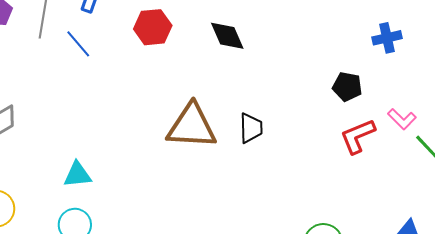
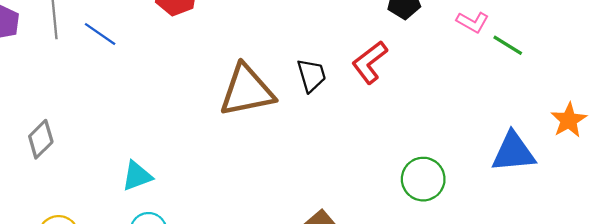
red L-shape: (358, 136) -> (370, 62), moved

